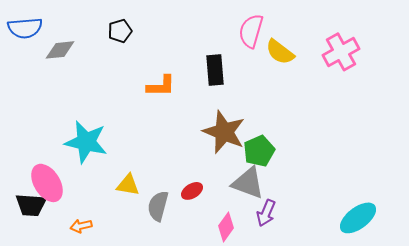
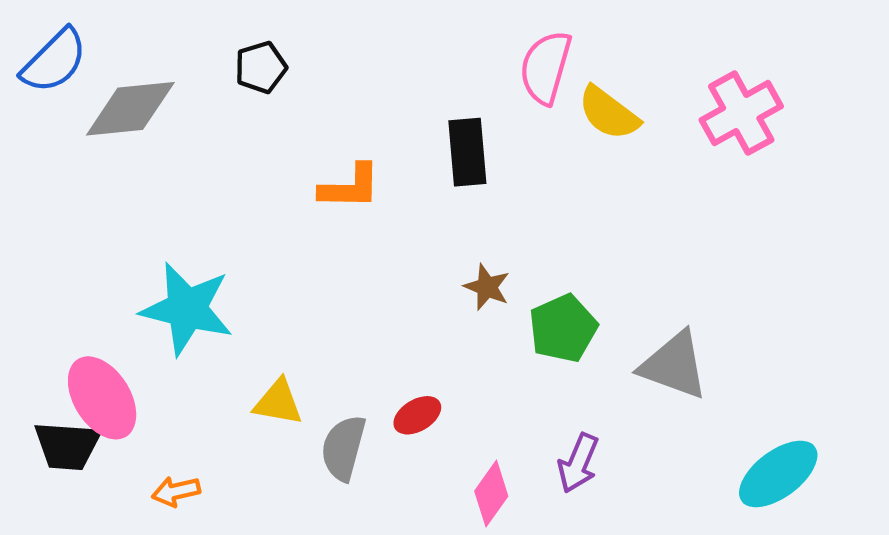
blue semicircle: (25, 28) -> (54, 61), turned -40
gray diamond: (60, 50) -> (130, 109), size x1.4
brown star: (224, 132) -> (487, 287), size x0.5
gray triangle: (248, 183) -> (674, 365), moved

